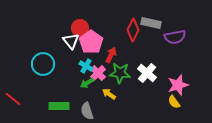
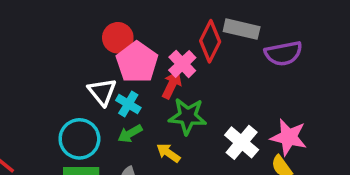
white triangle: (71, 41) -> (102, 92), moved
cyan circle: (43, 64) -> (79, 139), moved
pink cross: (98, 73) -> (182, 64), moved
white cross: (147, 73) -> (242, 142), moved
pink star: (178, 85) -> (289, 137), turned 30

